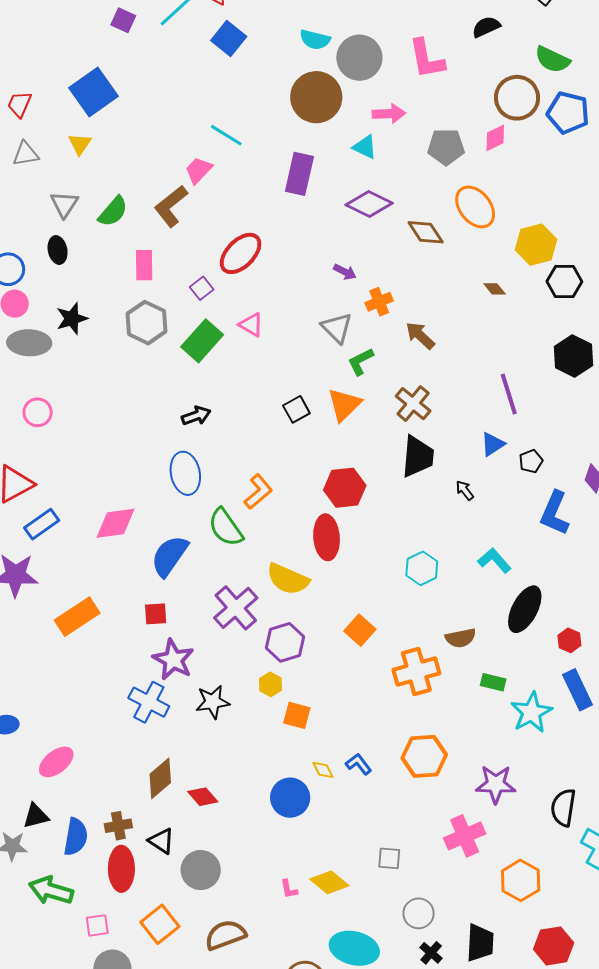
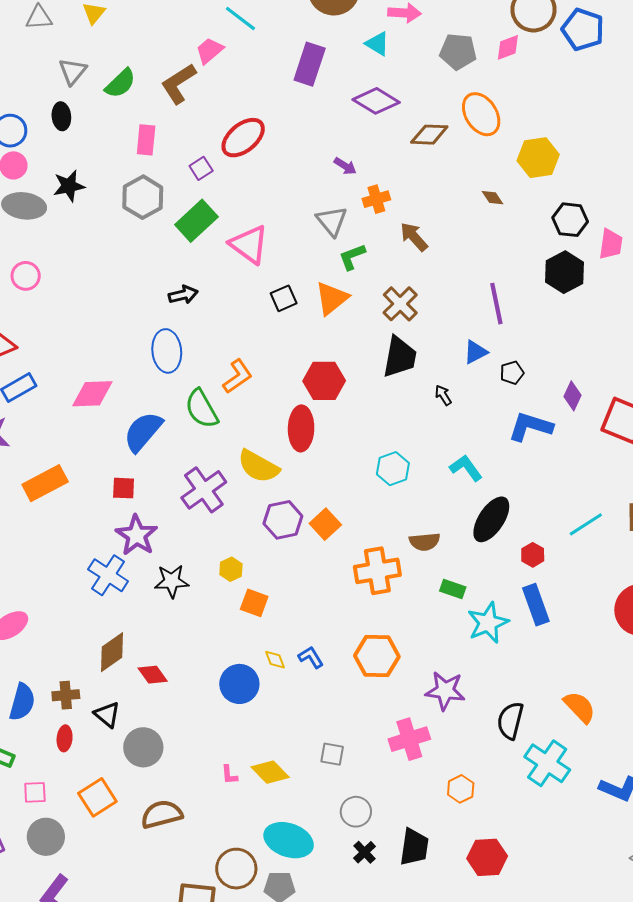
brown diamond: (426, 232) -> (429, 135), turned -60
black hexagon: (564, 282) -> (570, 220), moved
pink triangle: (251, 325) -> (249, 244), moved, size x1.6
blue L-shape: (555, 513) -> (530, 427), turned 78
purple hexagon: (285, 642) -> (283, 520), moved
red ellipse: (121, 869) -> (65, 738), size x0.6
orange hexagon: (521, 880) -> (461, 789), size x0.7

